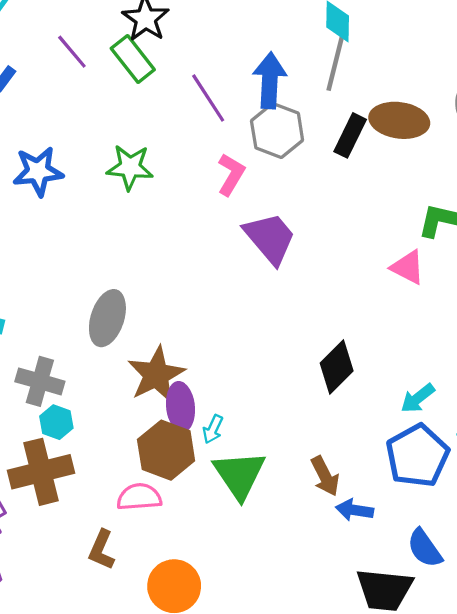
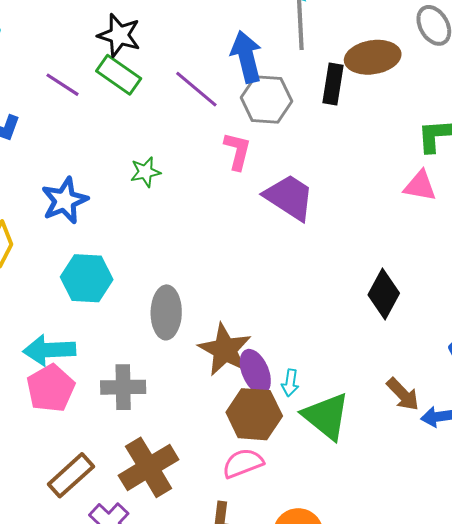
green star: (130, 167) -> (145, 172), size x0.7
cyan hexagon: (56, 422) -> (87, 278), moved, size x1.6

